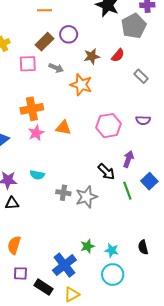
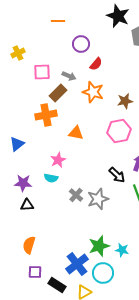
brown rectangle: (45, 42) -> (58, 93), moved
red semicircle: (118, 55) -> (96, 64), moved
brown star: (92, 56) -> (125, 101), moved
pink star: (36, 133) -> (58, 160), moved
gray cross: (63, 193) -> (76, 195), turned 32
green star: (88, 246) -> (99, 246), size x1.5
cyan circle: (113, 275) -> (103, 273), moved

